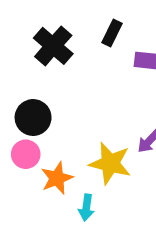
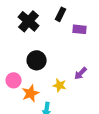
black circle: (33, 118) -> (37, 60), moved
yellow star: (110, 163) -> (60, 85), size x0.6

